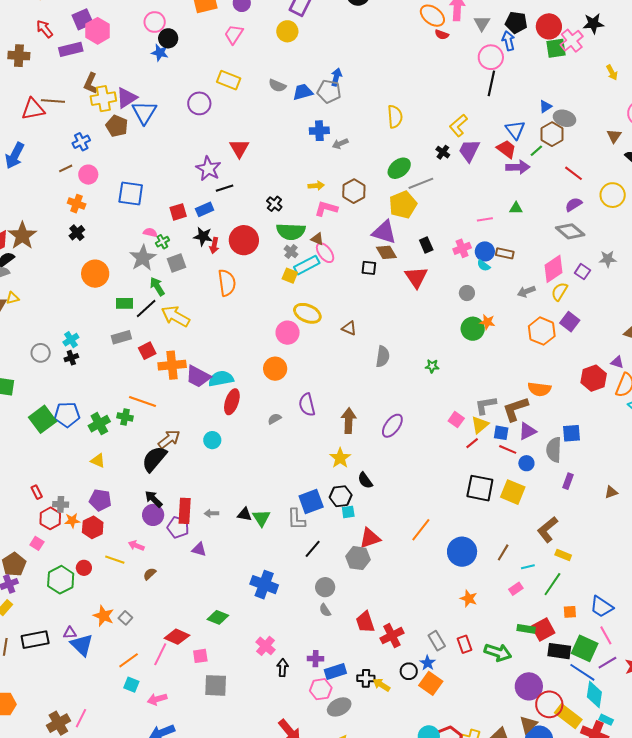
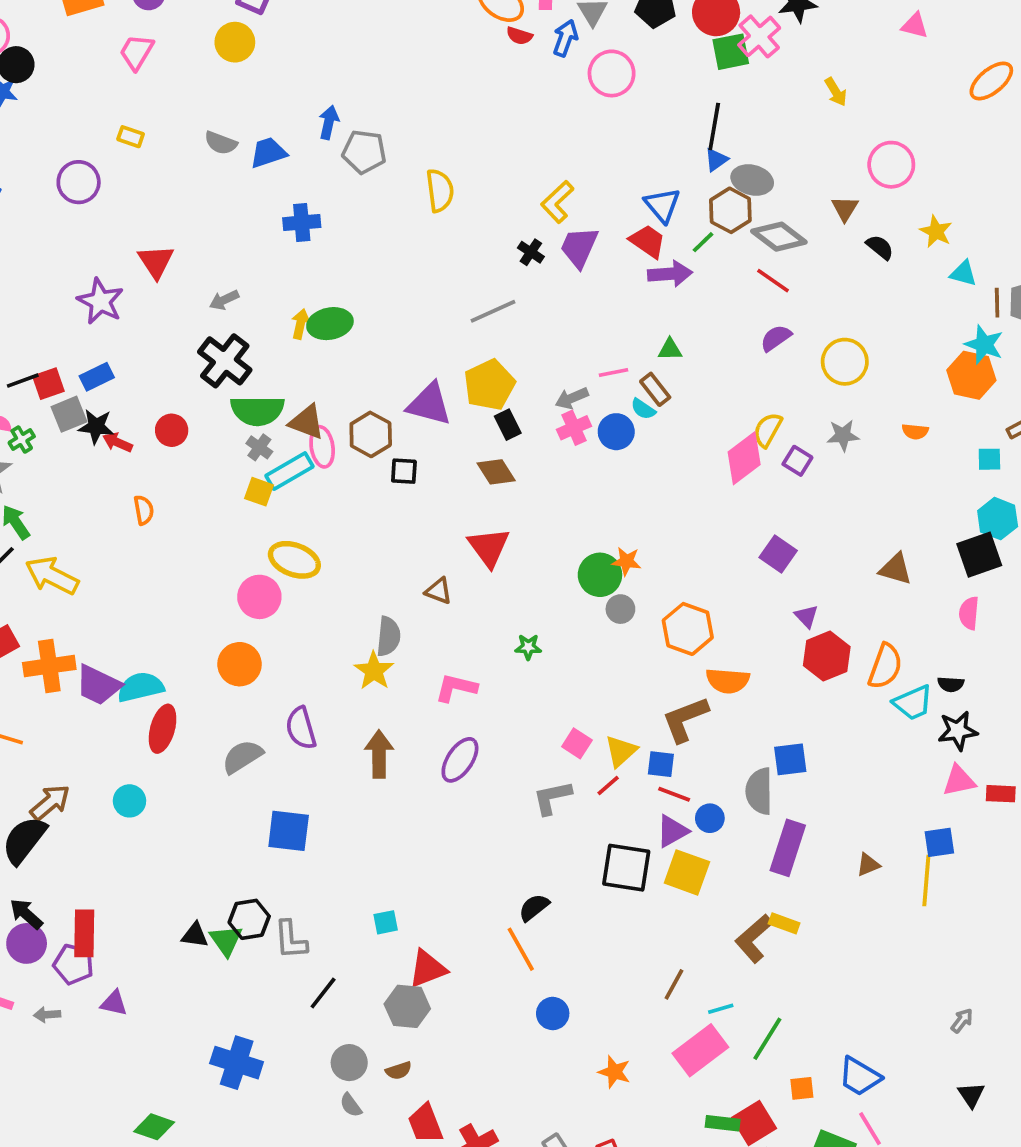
blue arrow: (508, 41) -> (565, 38), moved, turned 36
yellow rectangle: (229, 80) -> (131, 137), size x0.6
black line: (491, 83) -> (714, 126), moved
gray pentagon: (329, 91) -> (364, 152), moved
gray arrow: (340, 144) -> (224, 300), moved
green ellipse: (399, 168) -> (330, 324), moved, turned 30
yellow arrow: (316, 186) -> (300, 324), turned -70
black line: (225, 188) -> (23, 381), moved
brown hexagon: (354, 191) -> (371, 434), moved
yellow circle: (613, 195) -> (845, 362), moved
black cross: (274, 204) -> (225, 361), size x1.8
yellow pentagon: (403, 205) -> (489, 385), moved
pink L-shape: (326, 209) -> (456, 688), moved
gray diamond: (570, 231) -> (779, 237), moved
brown triangle: (317, 239) -> (307, 422), size x1.5
red circle: (244, 240) -> (172, 430), size x0.6
red arrow: (214, 245) -> (117, 442), turned 105
brown diamond: (386, 252) -> (496, 472), moved
pink ellipse: (325, 253) -> (322, 447), turned 30
brown rectangle: (505, 253) -> (655, 389), moved, turned 42
gray square: (176, 263) -> (69, 414), moved
cyan semicircle: (484, 265) -> (643, 409), moved
red triangle: (416, 277) -> (489, 547), moved
orange semicircle: (227, 283) -> (144, 510), size x0.6
gray arrow: (526, 291) -> (572, 398), moved
yellow semicircle: (559, 292) -> (768, 430), moved
gray circle: (467, 293) -> (620, 609), moved
brown triangle: (349, 328) -> (439, 591), moved
orange hexagon: (542, 331) -> (688, 629), moved
gray semicircle: (383, 356) -> (388, 636), moved
purple triangle: (617, 362) -> (806, 616), moved, turned 32
gray L-shape: (486, 405) -> (552, 798), moved
gray semicircle: (274, 419) -> (242, 757), size x1.6
purple triangle: (527, 431) -> (672, 831), moved
yellow star: (340, 458) -> (374, 671), moved
black semicircle: (365, 480) -> (534, 907), moved, turned 90
purple rectangle: (568, 481) -> (788, 848), size x1.8
black hexagon: (341, 496) -> (249, 919), moved
blue square: (311, 501) -> (289, 831), moved, turned 30
gray arrow: (211, 513) -> (47, 1015), moved
orange line: (421, 530) -> (521, 949), turned -65
blue circle: (462, 552) -> (553, 1014), moved, size x0.6
yellow rectangle: (563, 555) -> (784, 923), moved
brown semicircle: (150, 574) -> (399, 1071), moved, turned -152
pink rectangle: (516, 589) -> (700, 1050), size x2.0

